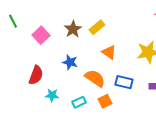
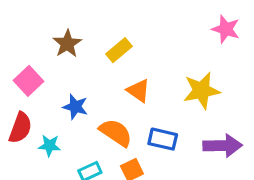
brown star: (73, 29) -> (67, 44), moved
pink square: (41, 35) -> (28, 81), moved
cyan star: (52, 95) -> (49, 146), moved

